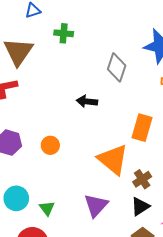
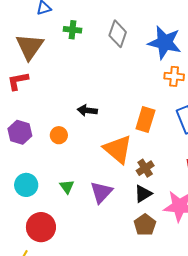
gray diamond: (117, 67) -> (118, 34), moved
black arrow: (87, 101) -> (87, 110), moved
green triangle: (47, 208) -> (67, 187), moved

